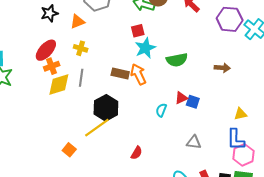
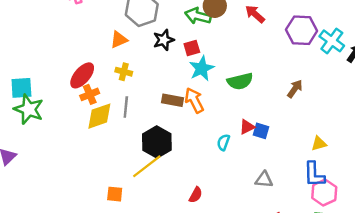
black star: (49, 13) -> (164, 40), moved
brown arrow: (222, 68) -> (295, 89), turned -56
orange square: (69, 150) -> (115, 194), turned -32

